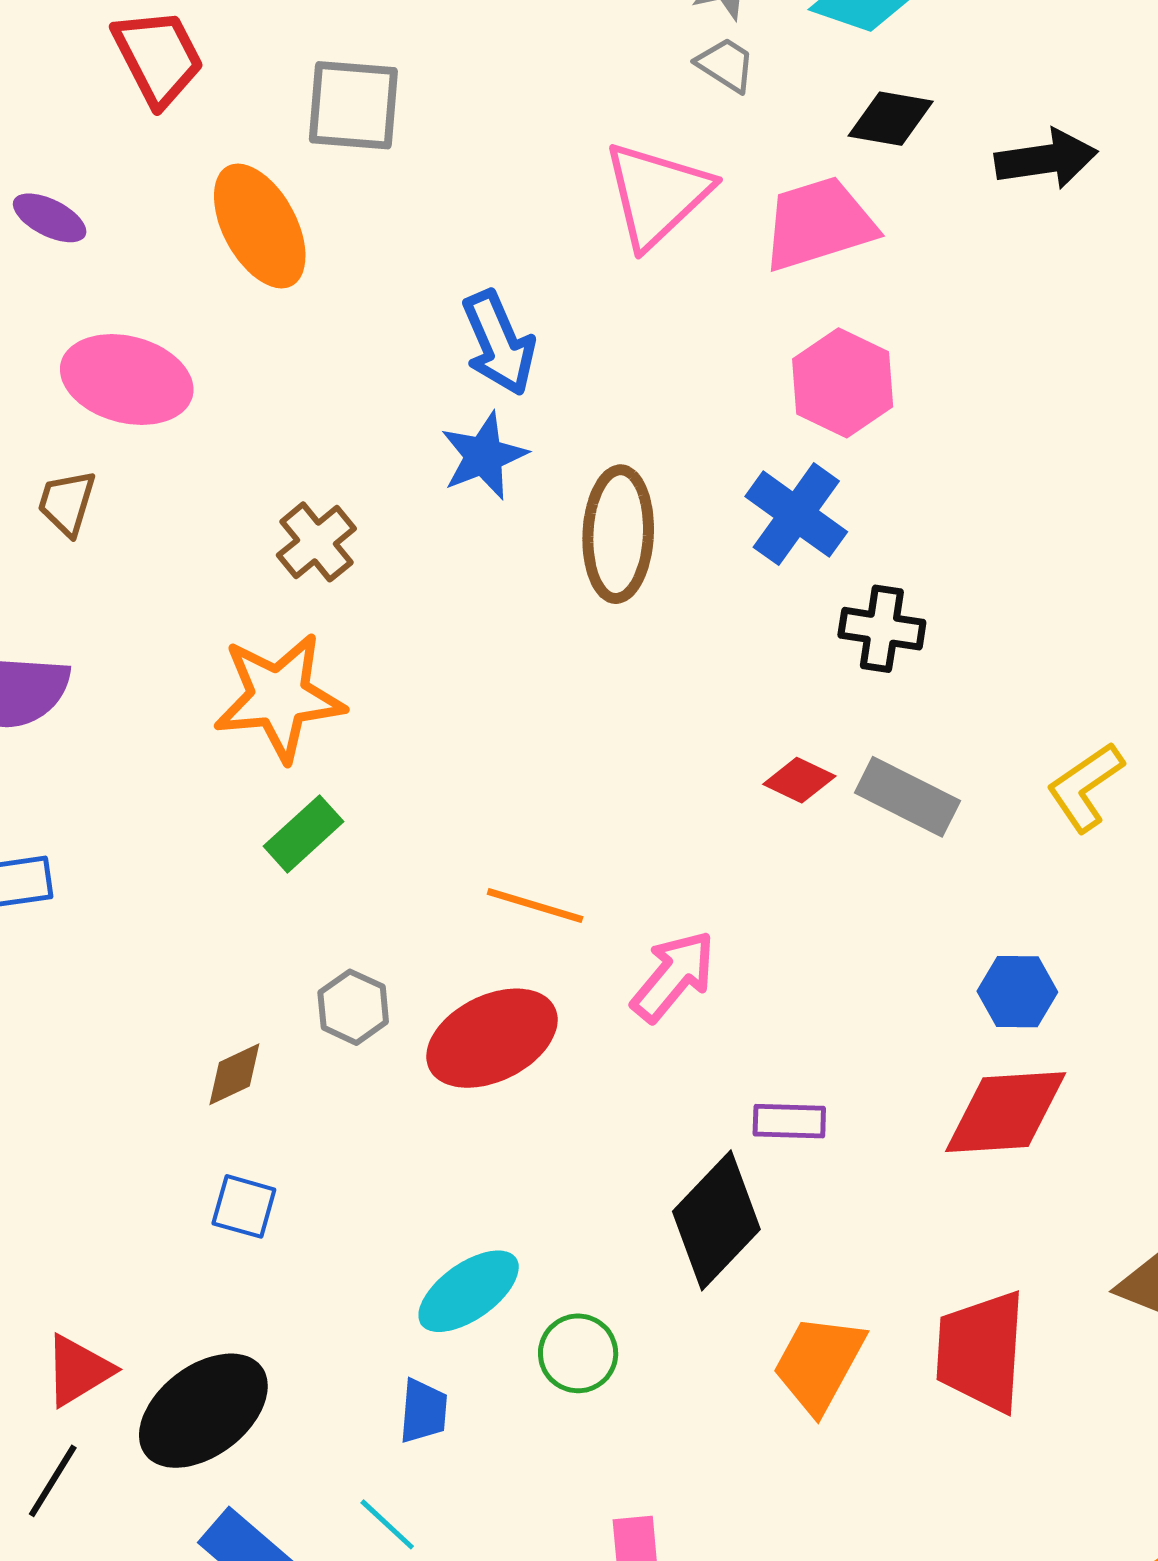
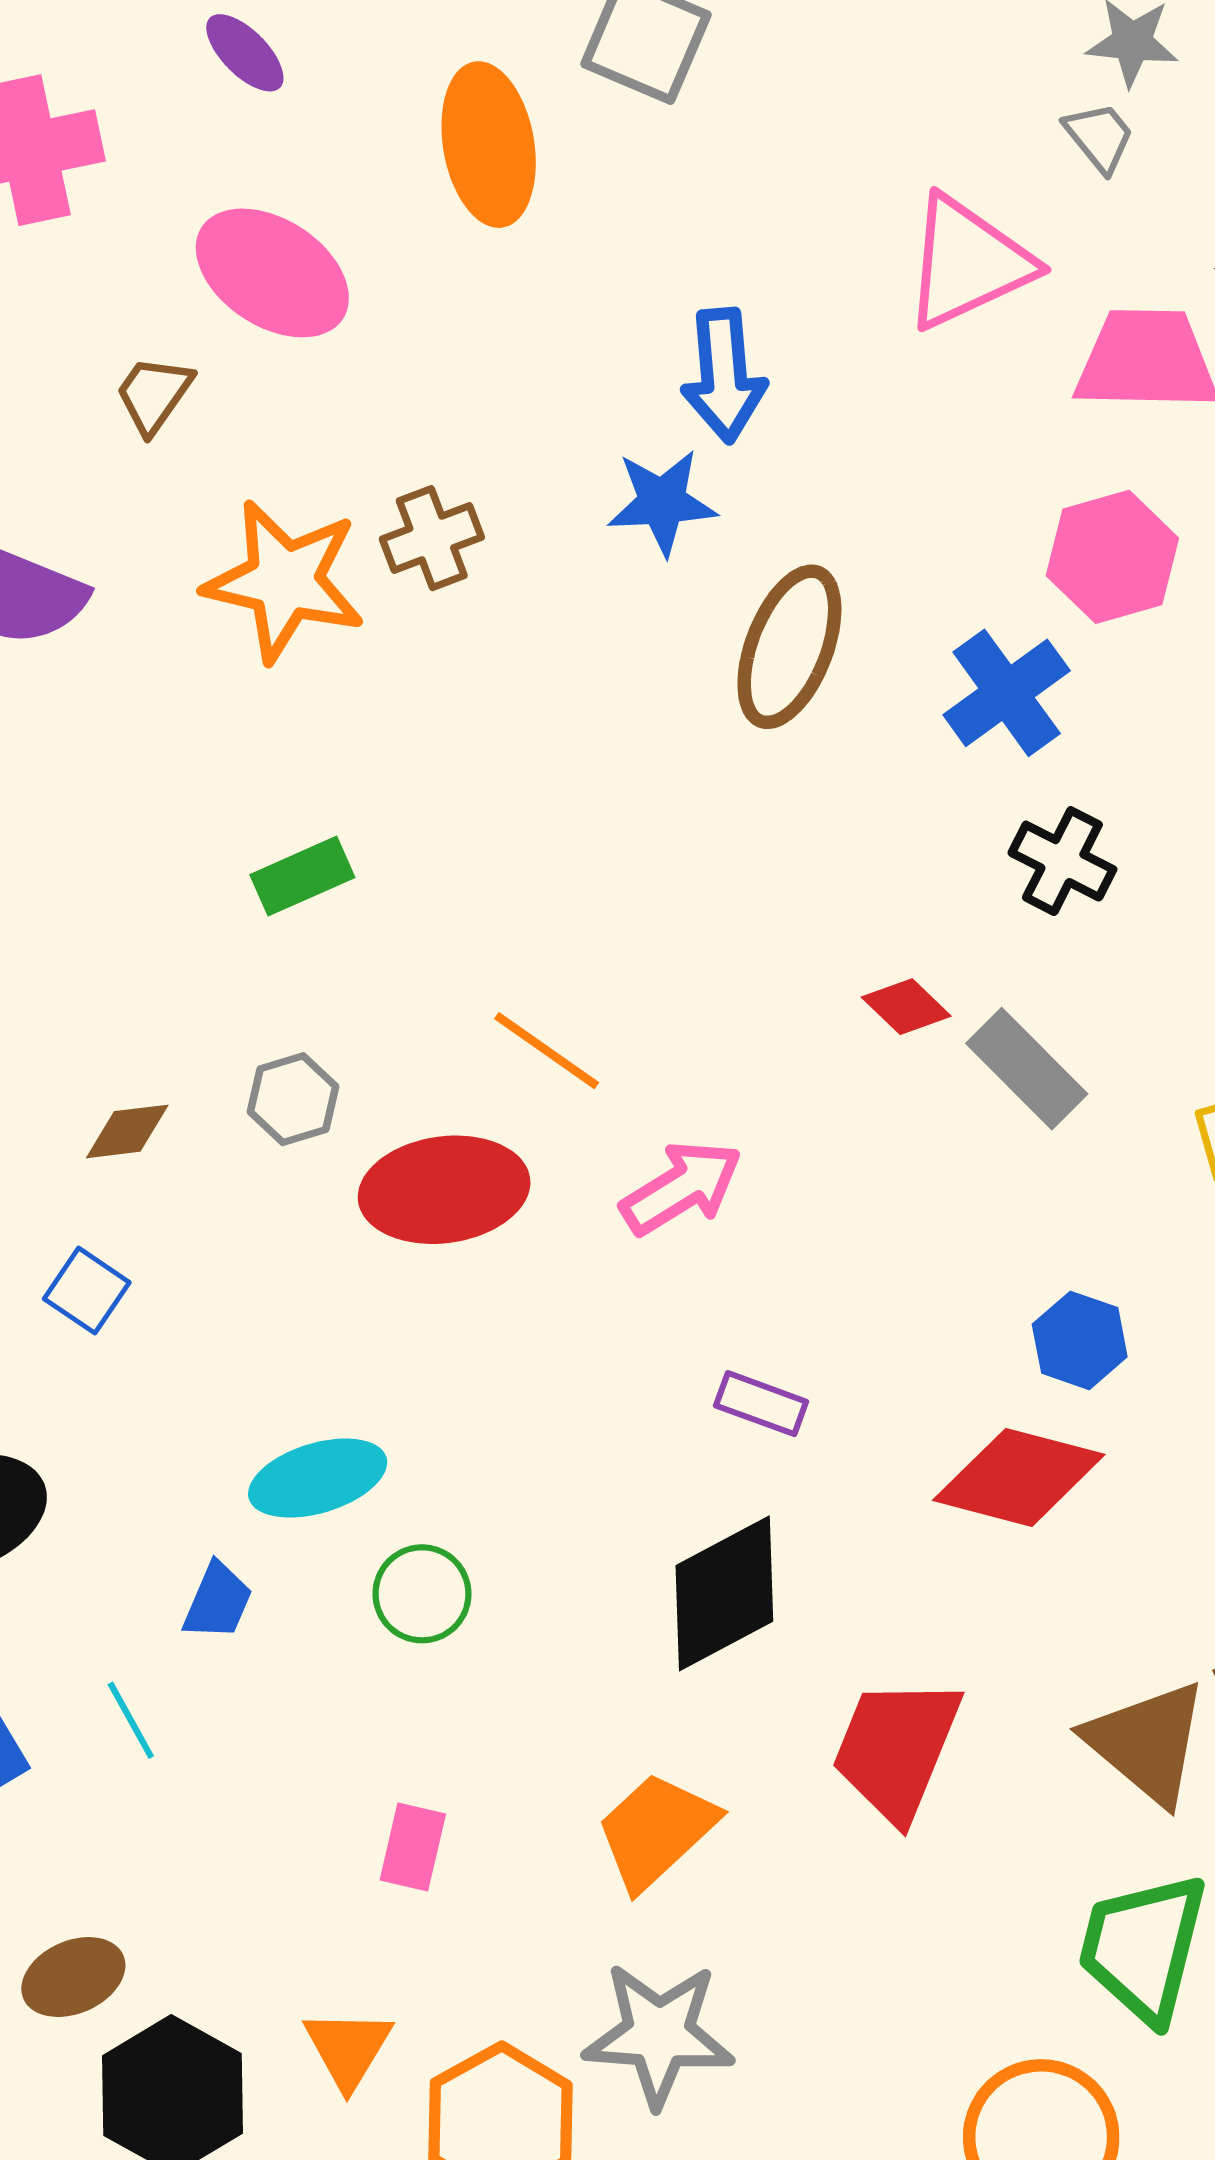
orange star: (279, 697) -> (284, 581), moved
black diamond: (716, 1220) -> (724, 1593), moved
orange trapezoid: (819, 1364) -> (656, 1831), moved

